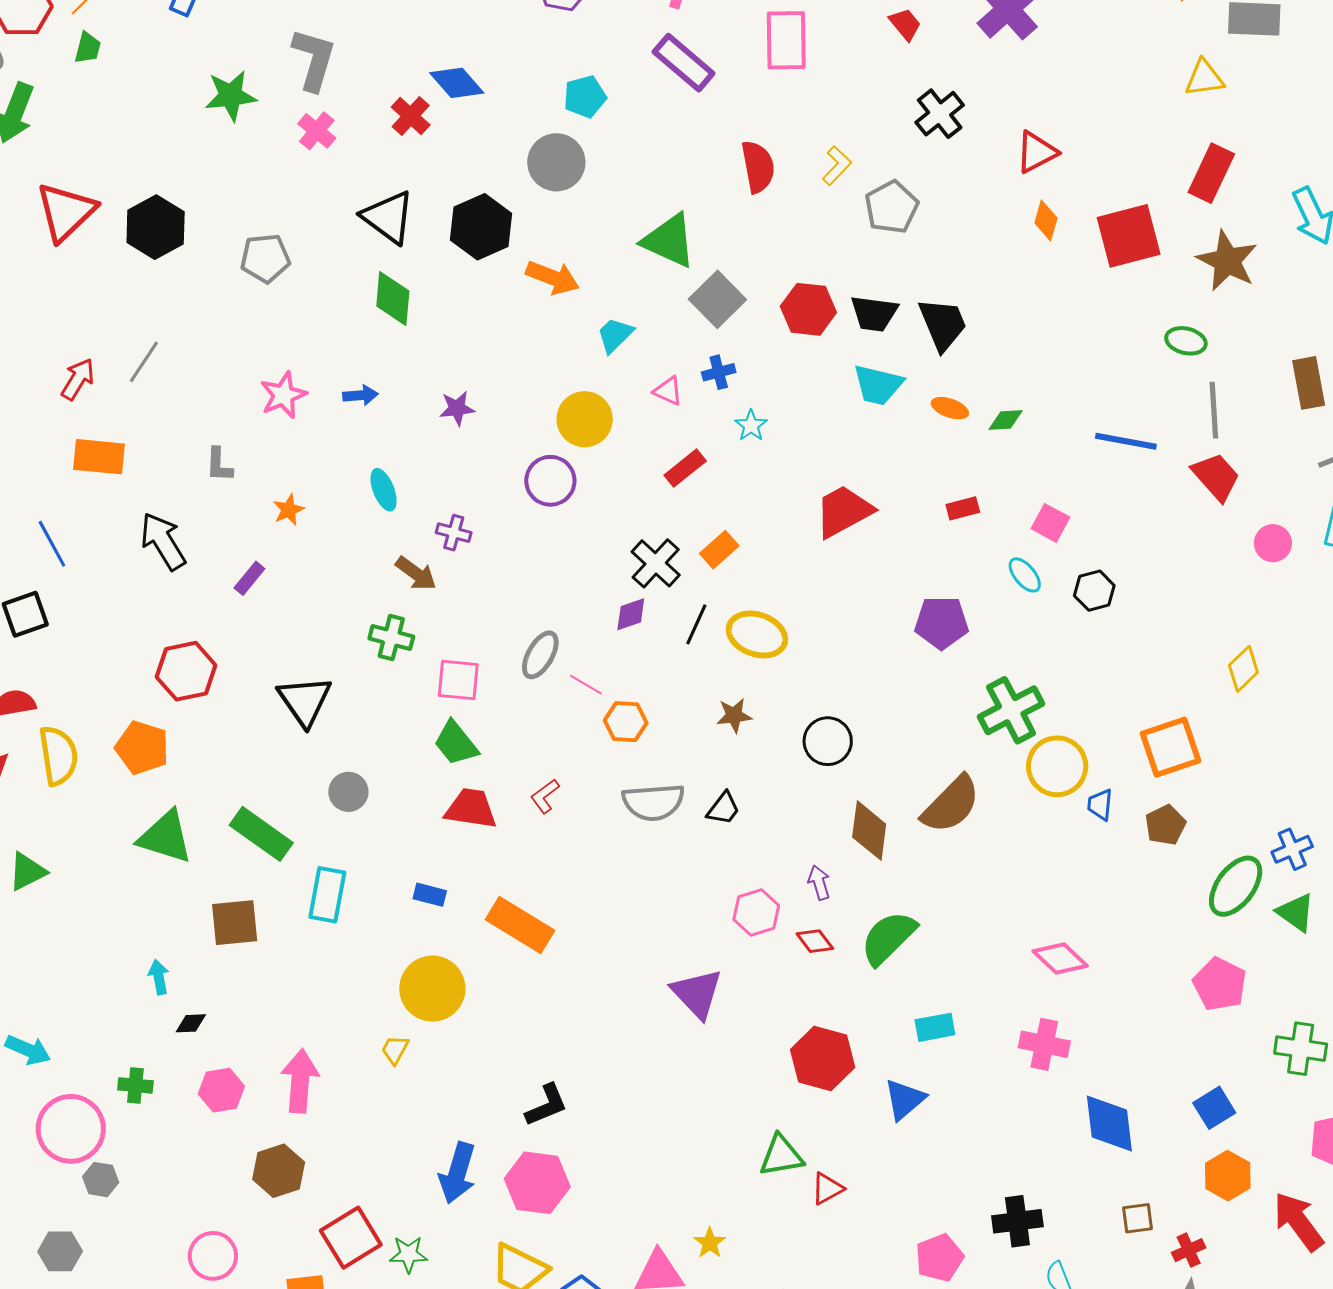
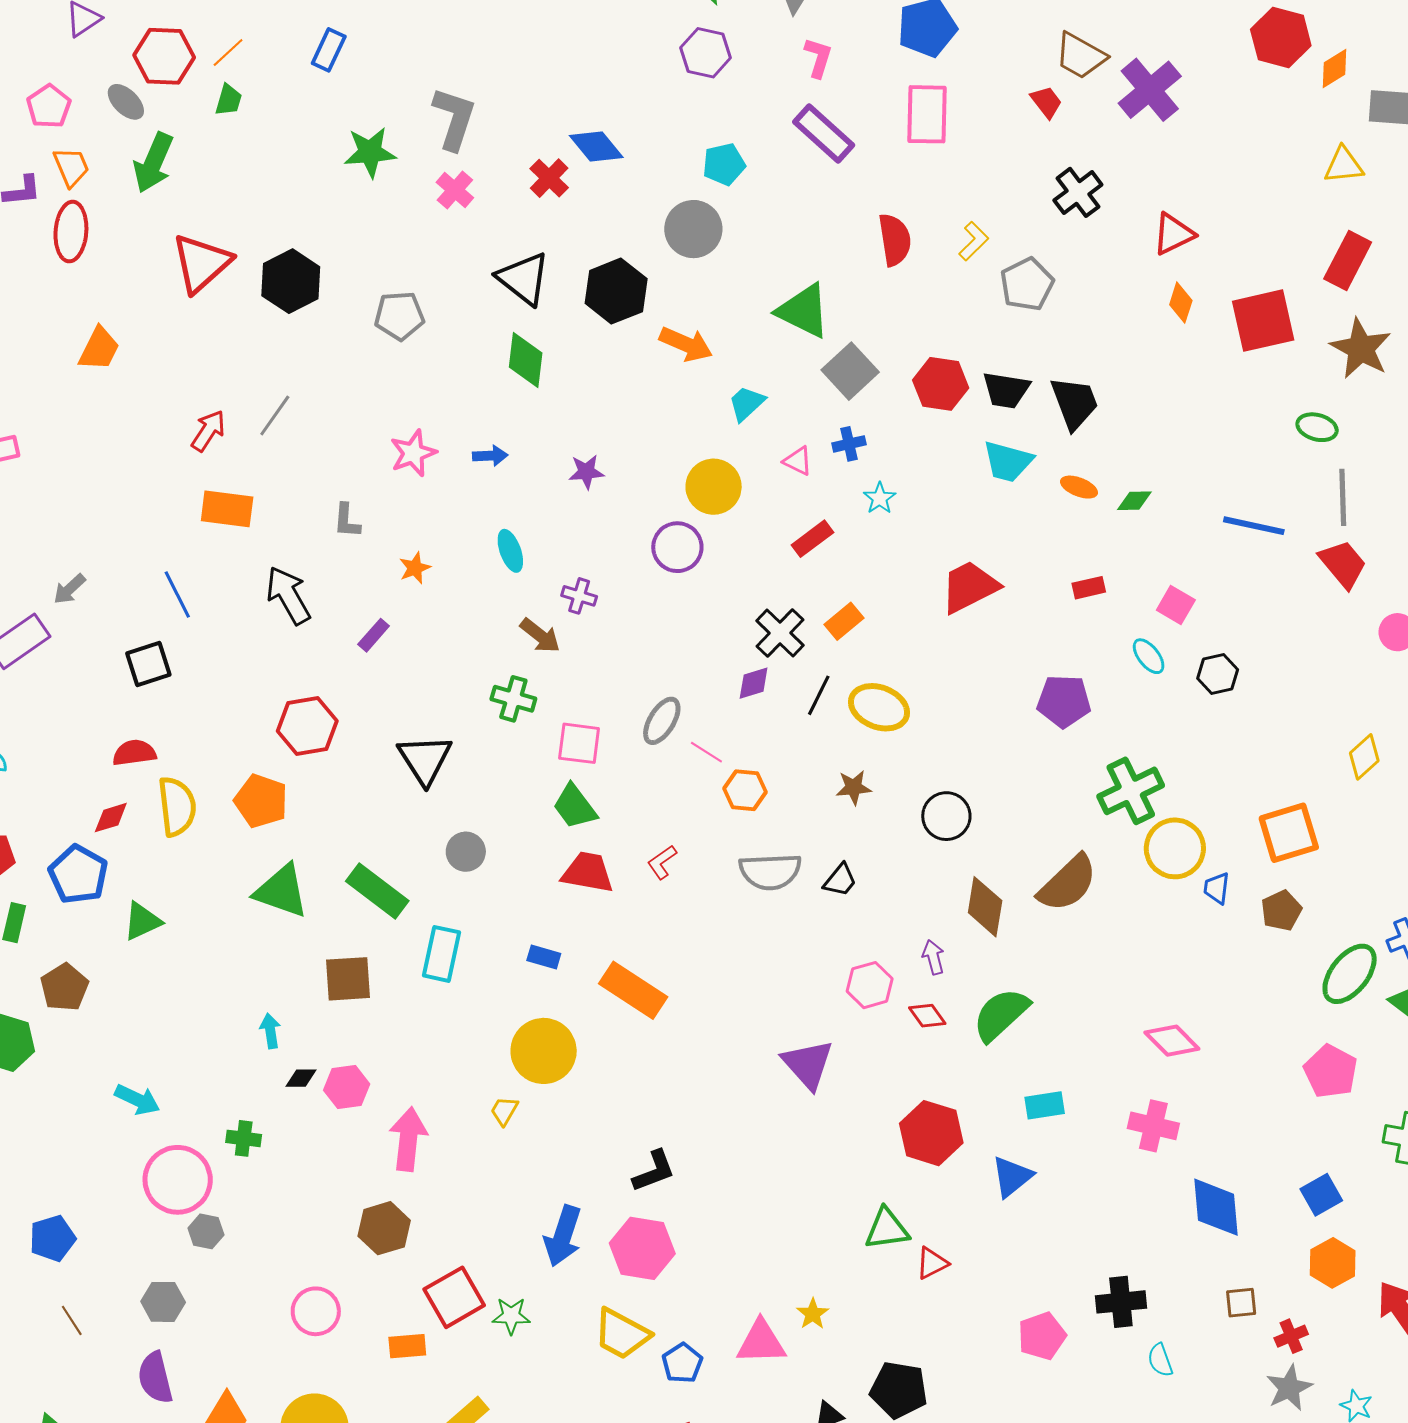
pink hexagon: (221, 1090) -> (347, 1087), moved

